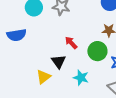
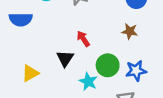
green circle: (97, 51) -> (108, 65), moved
yellow triangle: (43, 77) -> (30, 73), moved

